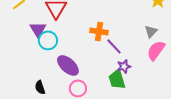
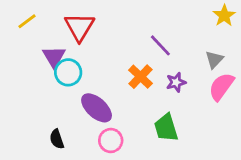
orange cross: (99, 31) -> (140, 77), moved, turned 36
purple line: (114, 46) -> (160, 45), moved
purple star: (124, 66) -> (176, 82), moved

